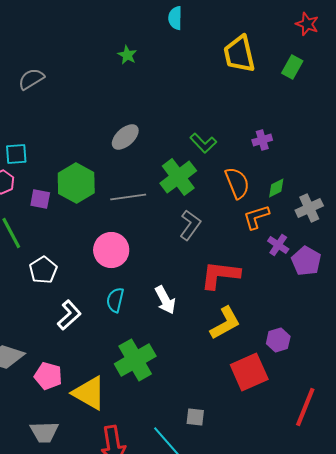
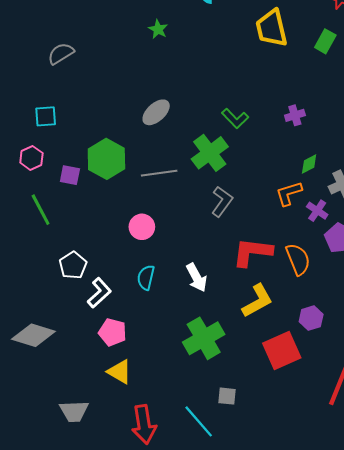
cyan square: (16, 154) -> (46, 116), moved
orange semicircle: (237, 183) -> (298, 259), moved
purple cross: (278, 245) -> (317, 211), moved
pink circle: (111, 250) -> (142, 227), size x0.7
white pentagon: (43, 270) -> (73, 265), moved
green cross: (135, 360) -> (204, 338), moved
pink pentagon: (48, 376) -> (112, 332), moved
yellow triangle: (89, 393) -> (120, 372), size x0.7

